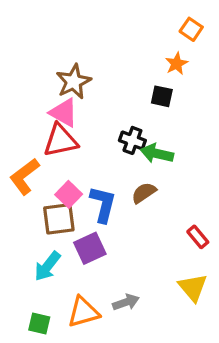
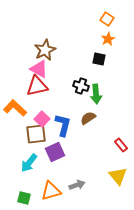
orange square: (191, 29) -> (107, 19), moved
green arrow: (157, 154) -> (96, 94), turned -108
orange L-shape: (25, 176) -> (15, 108), turned 80

